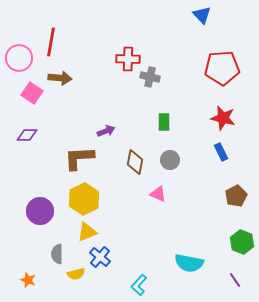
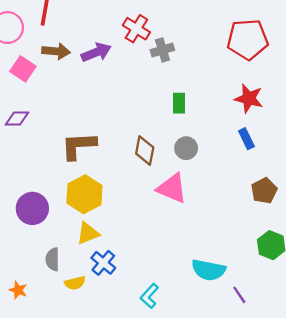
red cross: (128, 59) -> (136, 29), turned 30
gray cross: (150, 77) -> (162, 50), turned -30
purple arrow: (106, 131) -> (96, 52), moved, size x1.4
pink triangle: (158, 194) -> (172, 188), size x1.6
purple line: (235, 280) -> (239, 295), moved

